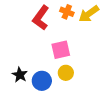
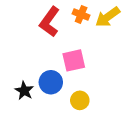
yellow circle: (66, 73) -> (80, 100), moved
blue circle: (42, 81) -> (51, 82), moved

